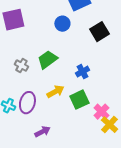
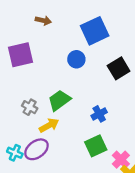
yellow arrow: (55, 92) -> (49, 125), moved
purple ellipse: (27, 103) -> (36, 149), turned 40

